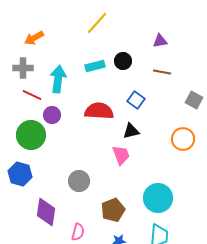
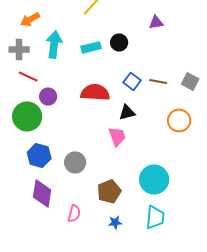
brown line: (162, 72) -> (158, 81), moved
cyan arrow: (58, 79) -> (54, 44), moved
blue hexagon: (20, 174) -> (39, 155), moved

